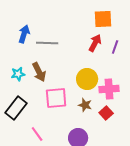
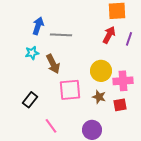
cyan star: (18, 74) -> (32, 53), moved
black rectangle: (16, 108) -> (30, 100), size x0.7
red square: (106, 113) -> (120, 105), turned 32

